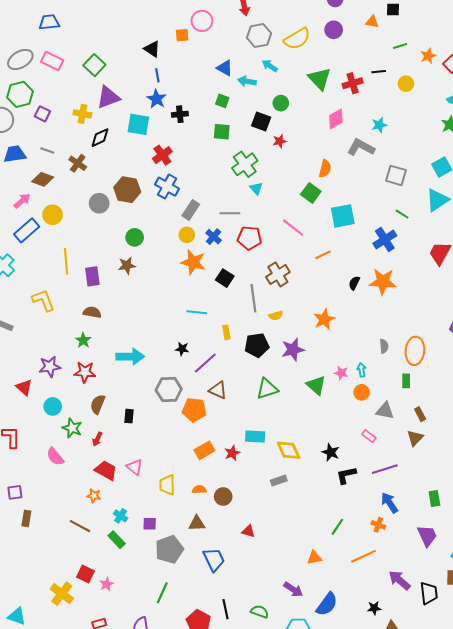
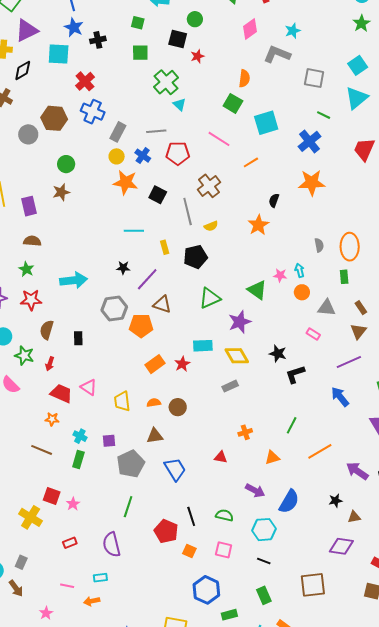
black semicircle: (354, 283) -> (274, 200), moved
purple star: (293, 350) -> (240, 322), moved
purple line: (385, 469) -> (349, 362), moved
orange cross: (378, 525) -> (245, 432), moved, turned -32
red triangle: (248, 531) -> (221, 457), moved
green rectangle: (117, 540) -> (78, 460), turned 66

